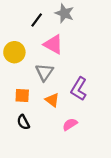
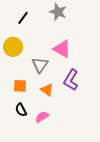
black line: (37, 20) -> (23, 18), moved
pink triangle: (53, 44) -> (62, 49), moved
pink semicircle: (70, 124) -> (42, 117), moved

